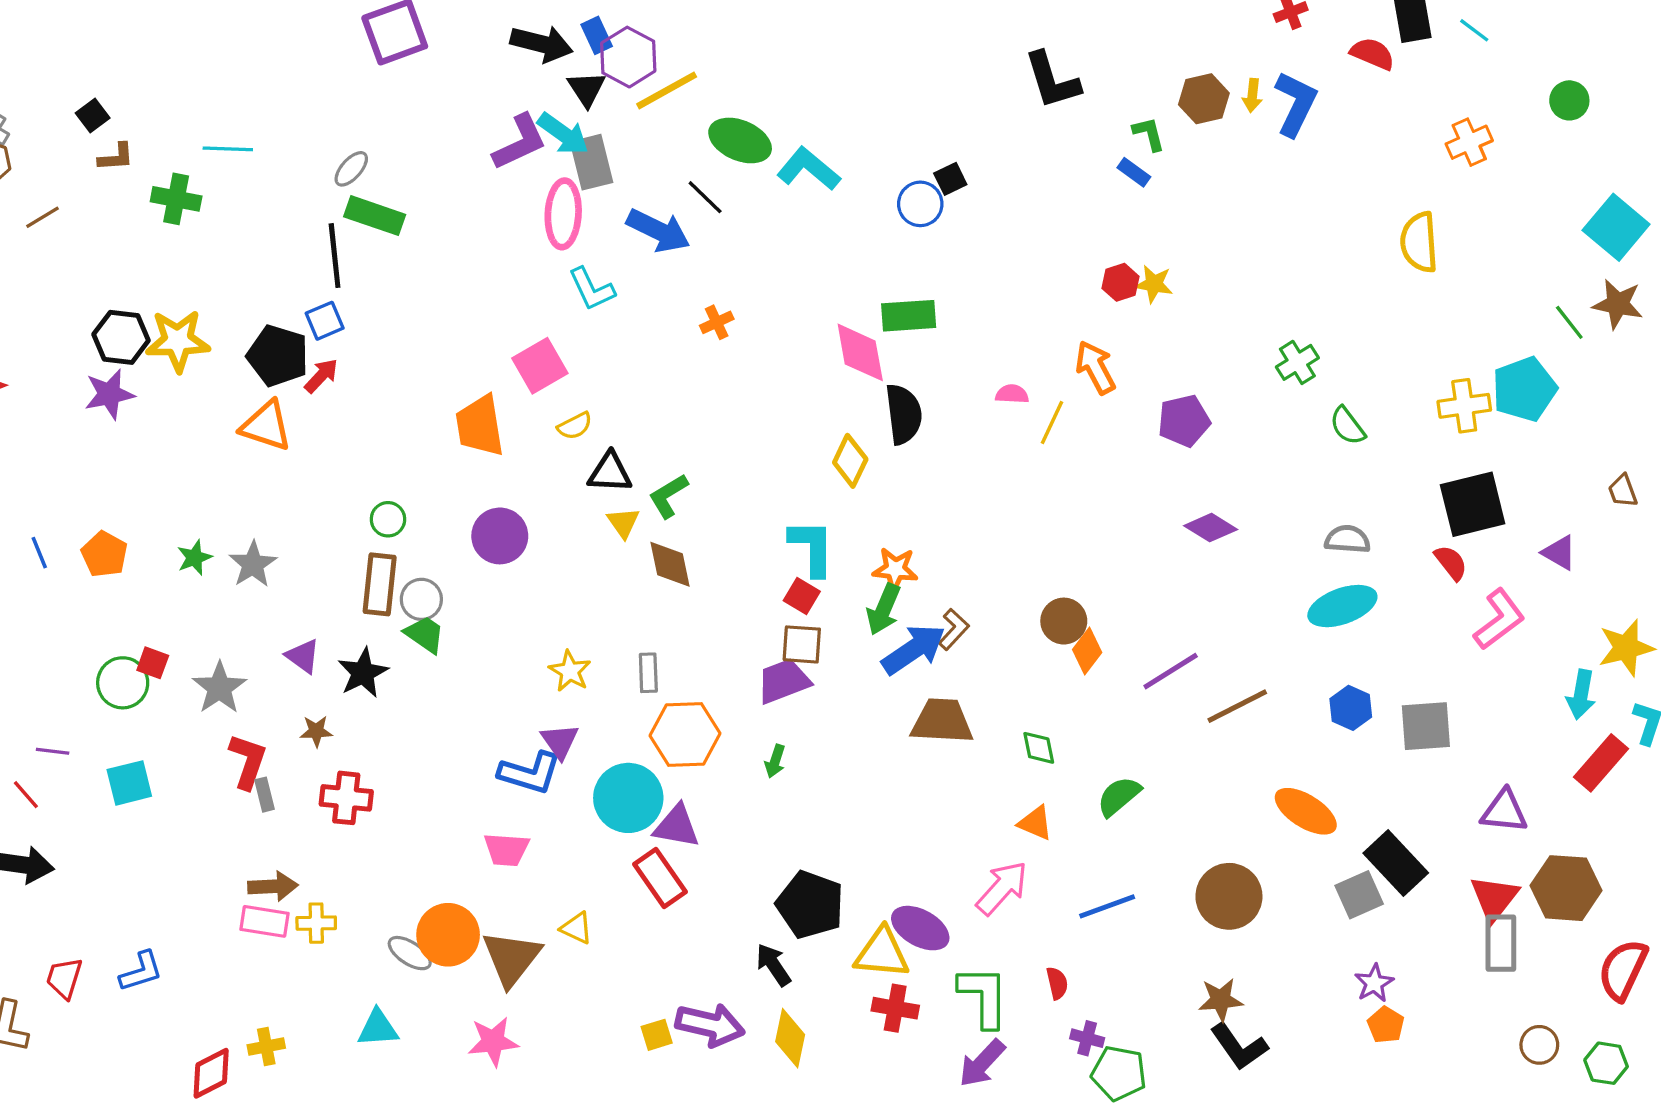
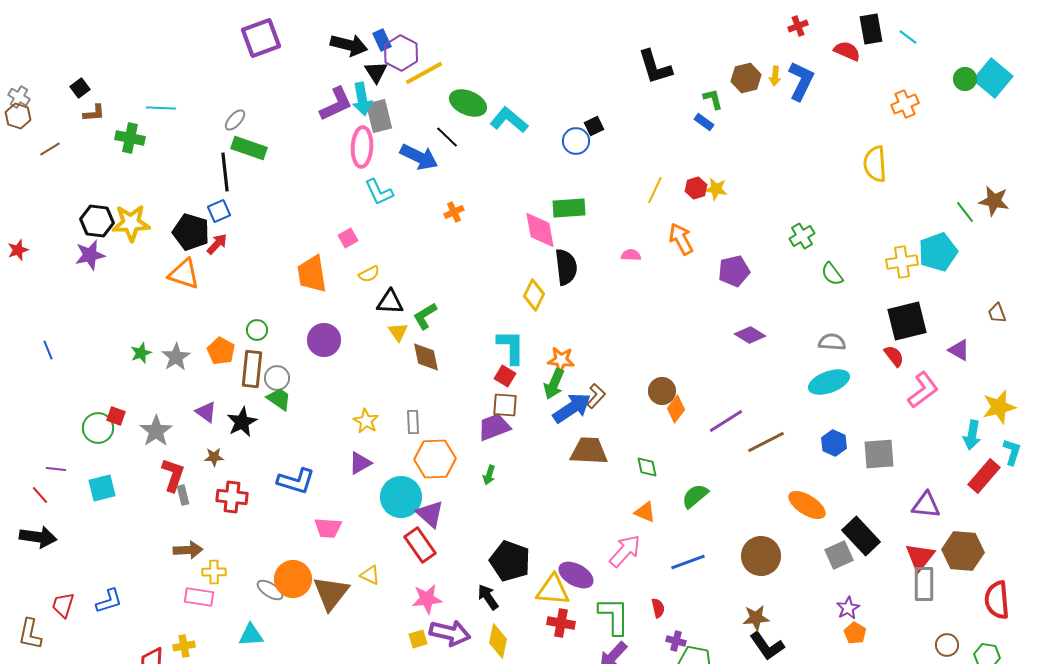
cyan arrow: (563, 134) -> (362, 99), turned 44
cyan square: (1616, 227) -> (993, 78), moved
pink square: (540, 366) -> (348, 238), size x0.6
yellow line: (1052, 422) -> (655, 190), moved
orange pentagon: (104, 554) -> (221, 351), moved
purple triangle: (560, 741) -> (360, 463), turned 35
blue L-shape: (530, 773) -> (296, 481), moved
purple triangle: (677, 826) -> (430, 514), turned 32
pink rectangle: (265, 921) -> (199, 597), moved
red semicircle: (1623, 970) -> (997, 600), turned -30
pink star: (493, 1042) -> (427, 599), moved

